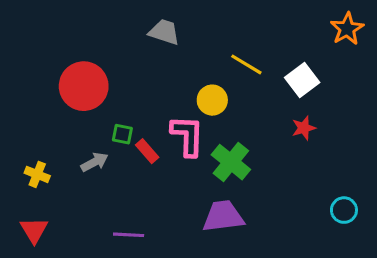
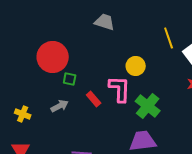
yellow line: (246, 64) -> (169, 38), moved, turned 40
green square: (122, 134) -> (70, 79), moved

